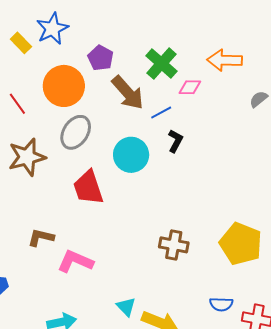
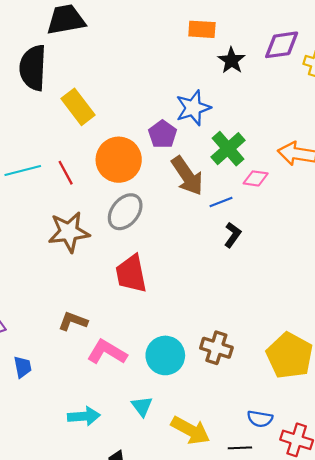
blue star: (52, 29) -> (193, 108), moved
yellow rectangle: (21, 43) -> (78, 107), size x1.5
cyan circle: (131, 155) -> (165, 355), moved
cyan triangle: (126, 307) -> (142, 406), moved

